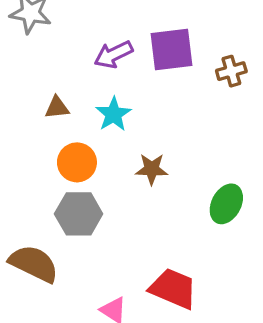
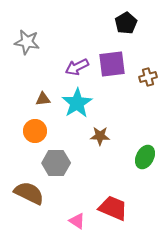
cyan star: (113, 114) -> (77, 103), size x1.4
orange circle: (77, 162) -> (35, 131), moved

